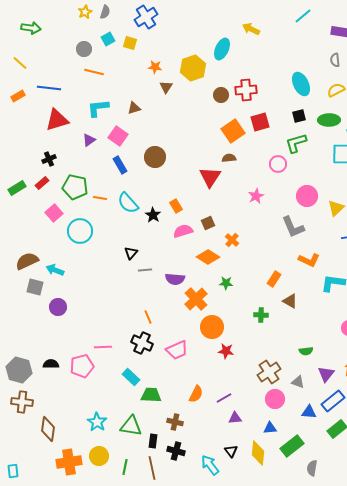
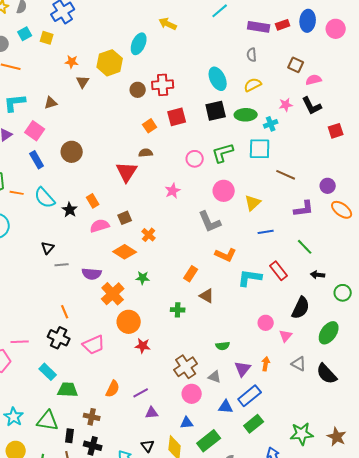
black square: (299, 116) -> (216, 111), size x1.5
orange square: (233, 131) -> (150, 126), size x0.6
green L-shape: (296, 143) -> (223, 153), moved

